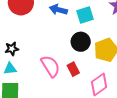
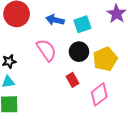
pink semicircle: (50, 66) -> (46, 50), moved

